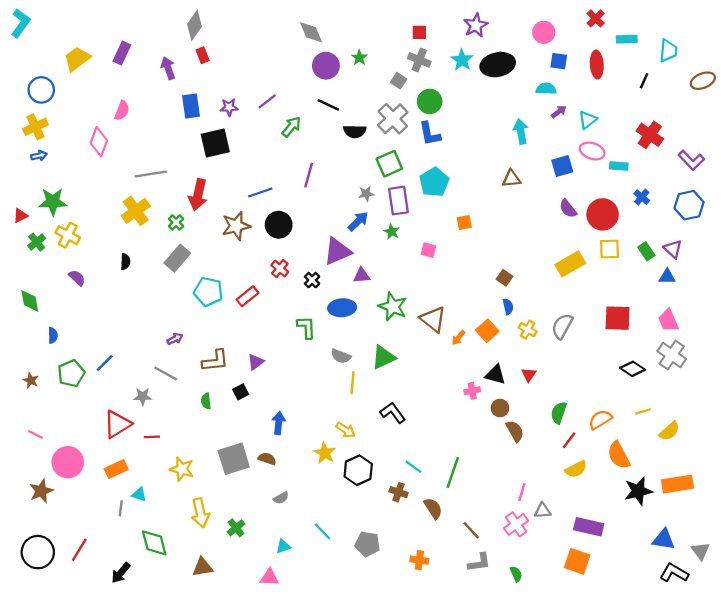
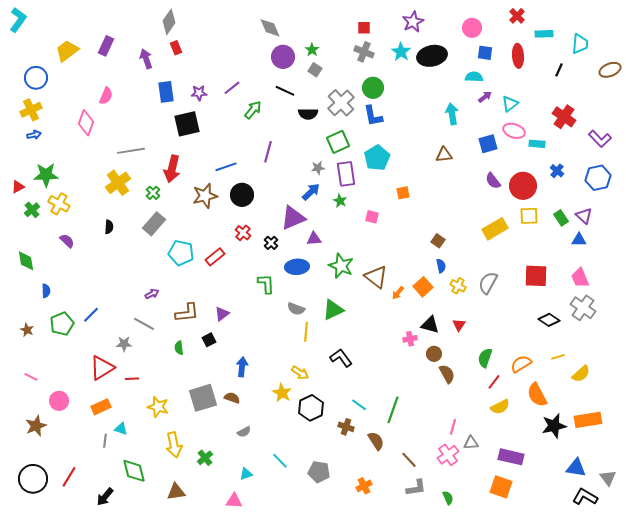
gray square: (399, 81) -> (315, 70), moved
pink circle: (68, 462) -> (59, 401), size x0.7
orange cross: (419, 560) -> (364, 486), turned -35

